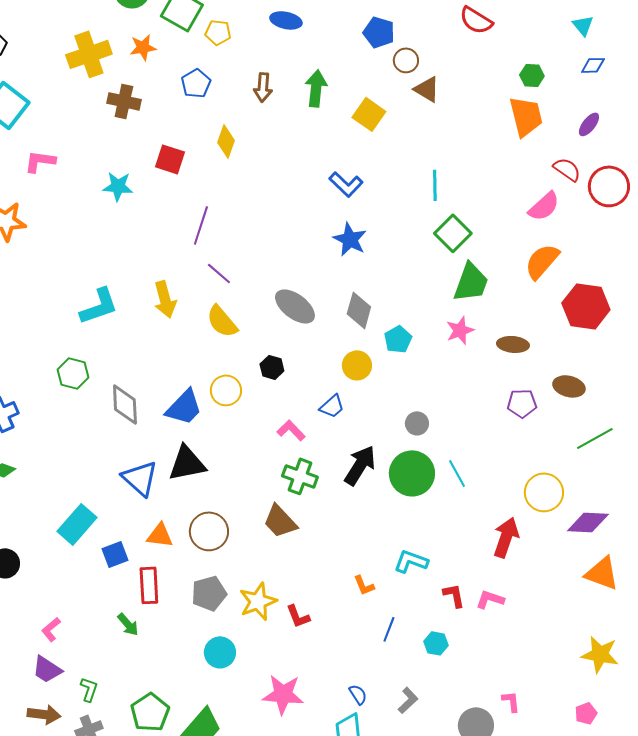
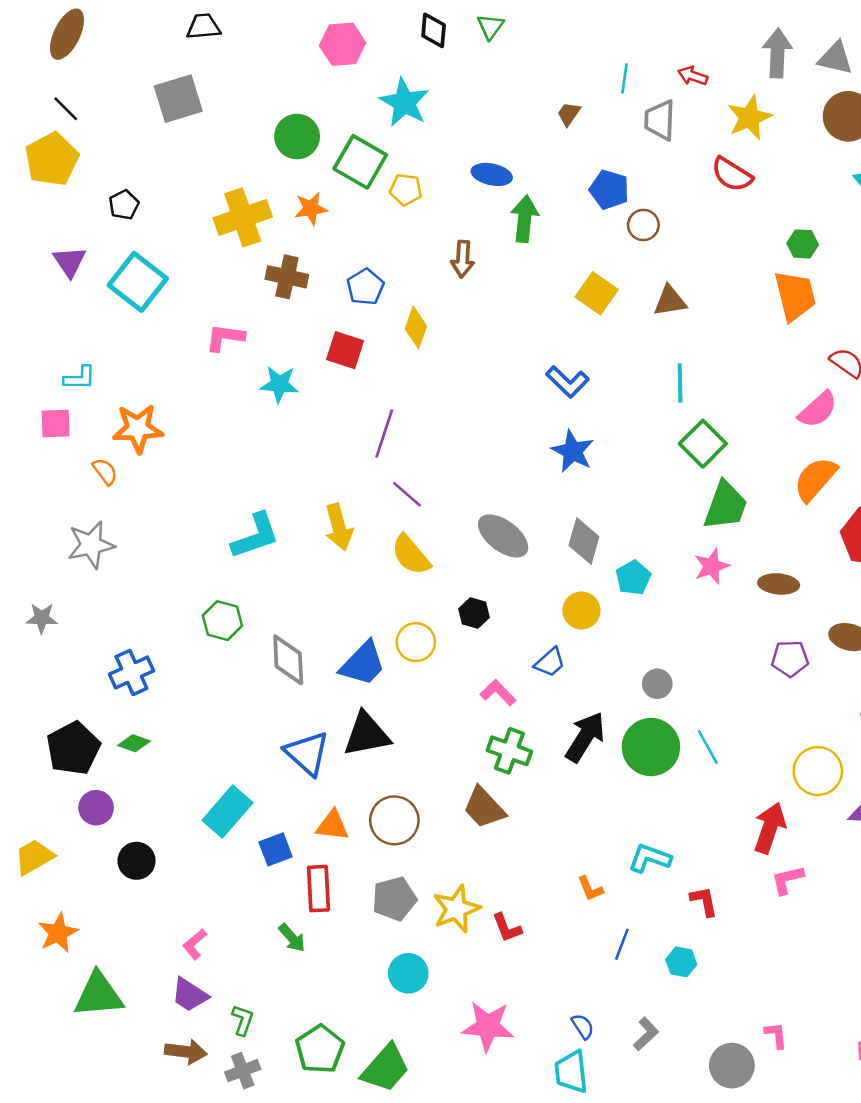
blue pentagon: (196, 83) -> (365, 287), moved
green arrow: (316, 88) -> (525, 219), moved
brown triangle: (427, 89) -> (670, 301), moved, turned -40
pink L-shape: (40, 161) -> (225, 337), moved
pink L-shape: (490, 599) -> (787, 880), moved, turned -32

